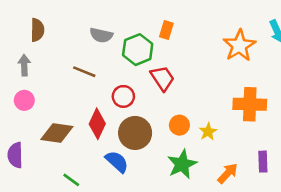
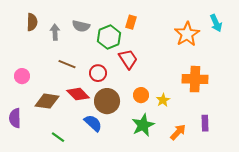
gray arrow: (24, 65) -> (55, 32), moved
brown line: (84, 72) -> (67, 64), moved
red diamond: (97, 124) -> (78, 94), turned -70

